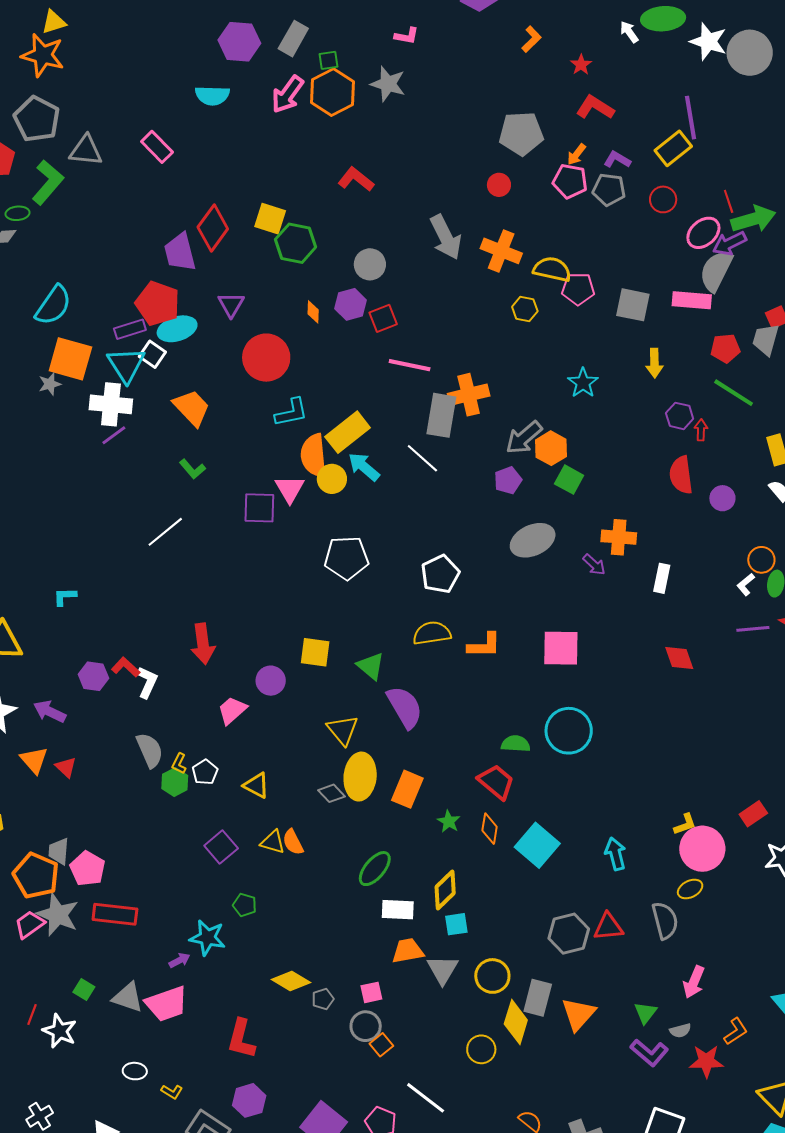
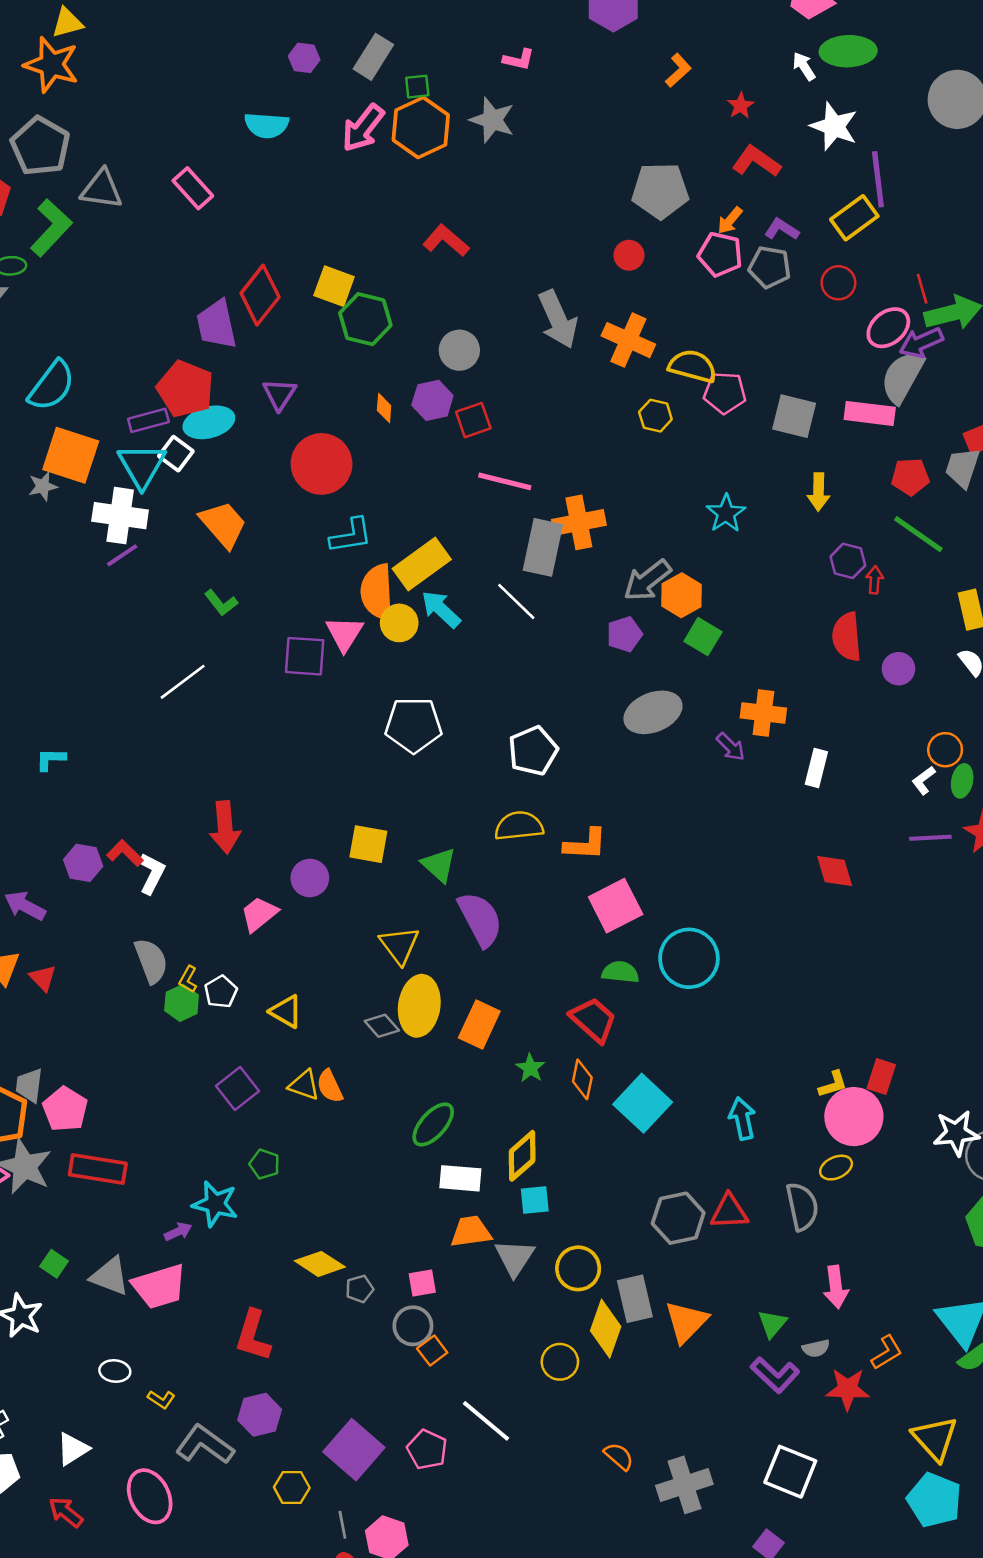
purple hexagon: (239, 42) -> (304, 58), size x0.6
white star: (708, 42) -> (834, 126), moved
pink square: (561, 648) -> (616, 906), moved, turned -30
red rectangle: (753, 814) -> (881, 1077), moved, turned -40
pink arrow: (694, 982) -> (836, 1287), turned -32
gray rectangle: (538, 998) -> (635, 1299), turned -30

